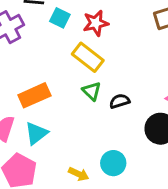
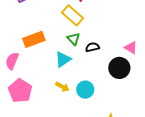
cyan triangle: (36, 133) -> (63, 59), moved
yellow arrow: (79, 174) -> (62, 87), moved

